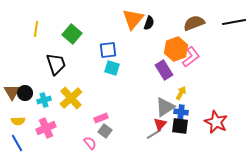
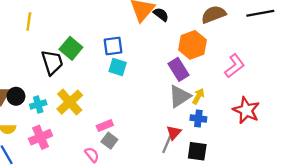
black semicircle: (149, 23) -> (161, 14), turned -72
green square: (72, 34) -> (71, 48), moved
pink L-shape: (191, 57) -> (235, 66), moved
gray triangle: (165, 107) -> (180, 96), moved
red star: (216, 122) -> (246, 110), moved
black square: (180, 126) -> (197, 151), moved
gray line: (154, 134) -> (167, 144), turned -35

